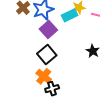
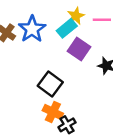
purple square: (48, 29) -> (79, 49), moved

